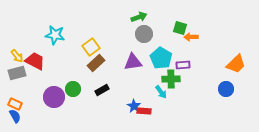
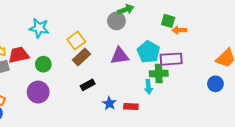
gray circle: (144, 34) -> (116, 21), moved
red trapezoid: (35, 61) -> (19, 55), turned -40
purple rectangle: (183, 65) -> (171, 59), size x1.5
green circle: (73, 89) -> (43, 64), moved
cyan arrow: (161, 92) -> (148, 87), turned 32
blue star: (134, 106) -> (109, 103), moved

